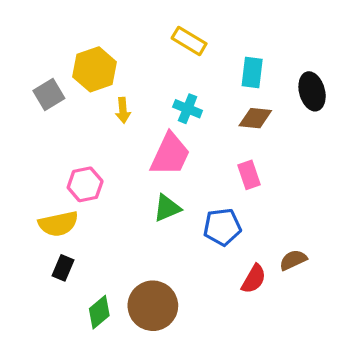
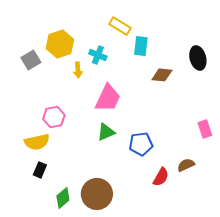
cyan rectangle: (252, 72) -> (141, 46), moved
cyan cross: (188, 109) -> (98, 55), moved
pink rectangle: (249, 175) -> (205, 129), moved

